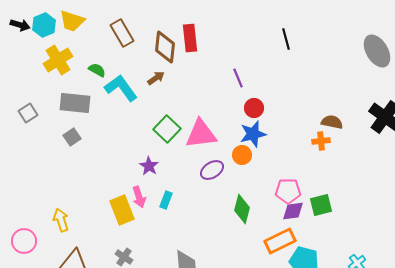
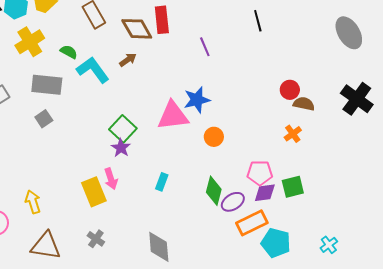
brown diamond: (165, 47) -> (137, 29), turned -36
purple line: (238, 78) -> (205, 47), moved
red circle: (254, 108) -> (290, 90), moved
green square: (167, 129) -> (123, 129), moved
blue star: (253, 134) -> (197, 100), moved
orange cross: (321, 141) -> (293, 134), moved, turned -30
purple ellipse: (212, 170) -> (233, 202), moved
cyan rectangle: (166, 200) -> (162, 182), moved

